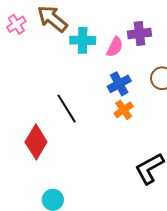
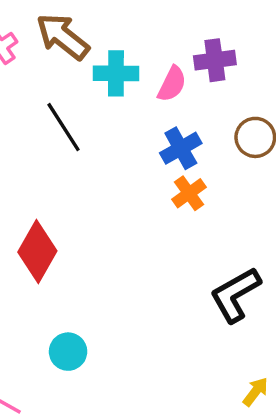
black line: (67, 109) -> (64, 127), moved

